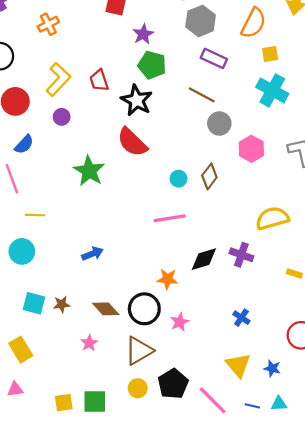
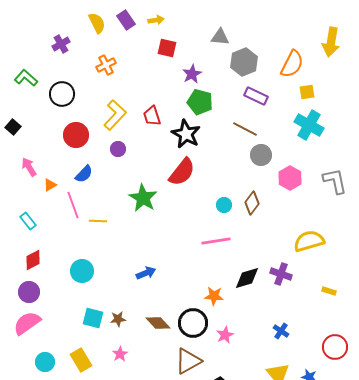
red semicircle: (132, 142) -> (182, 172), turned -96
yellow line: (35, 215) -> (98, 221), moved
pink star: (89, 343) -> (120, 354), moved

